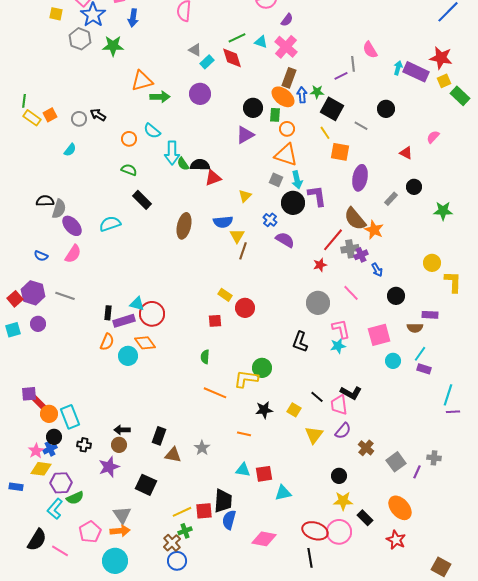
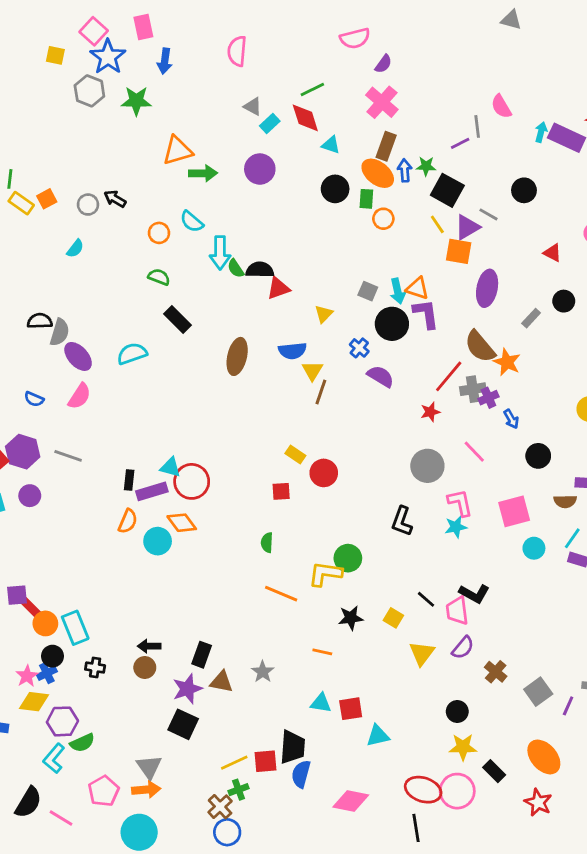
cyan triangle: (261, 42) -> (331, 145), moved
purple triangle: (245, 135) -> (467, 227), moved
orange triangle: (286, 155) -> (417, 288), moved, size x0.7
purple star: (109, 467) -> (187, 689), moved

